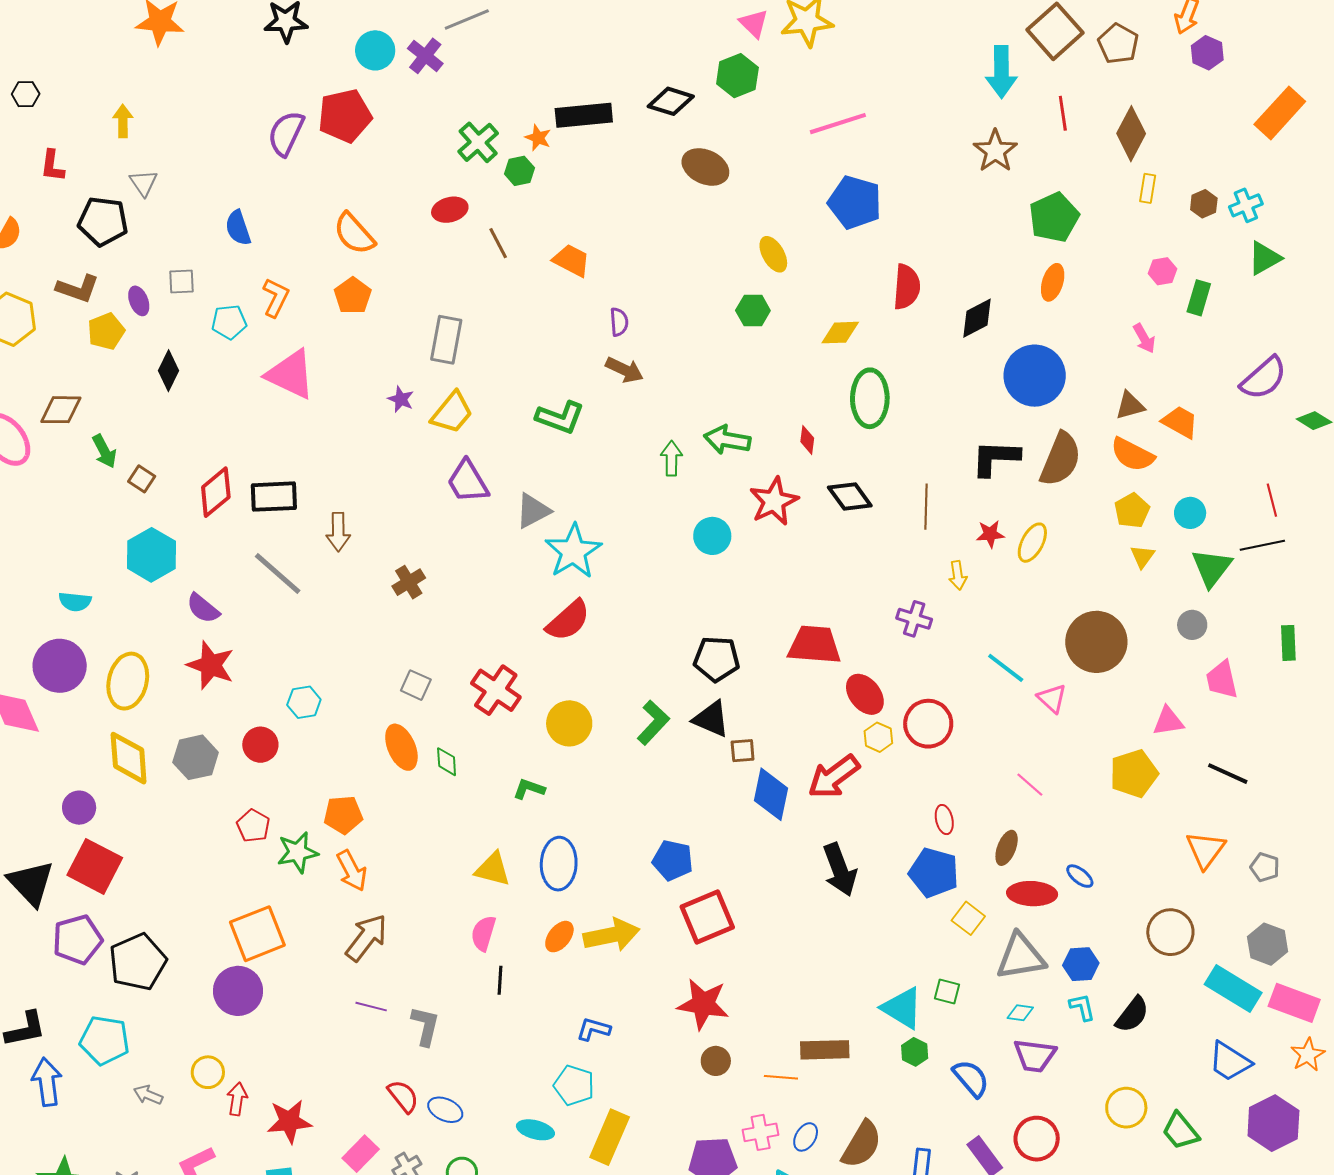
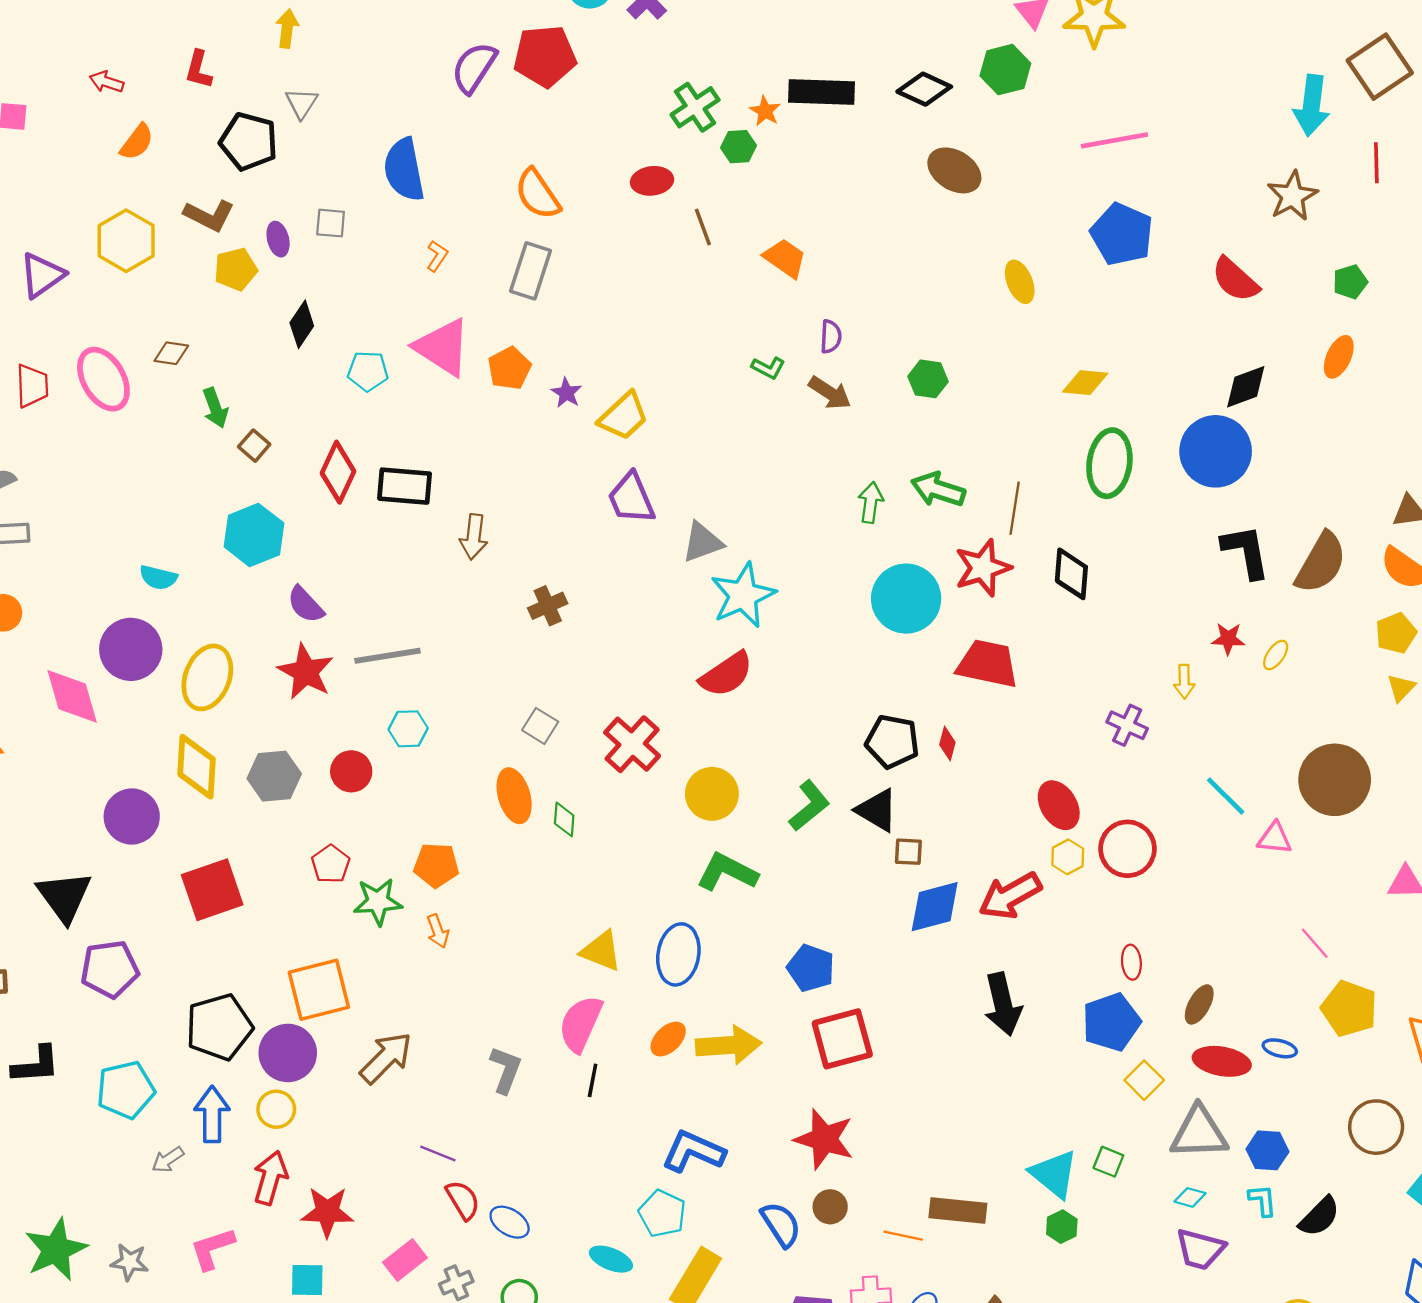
green pentagon: (1054, 217) -> (1350, 282), size x0.6
blue semicircle: (238, 228) -> (404, 170), size x1.5
red semicircle: (907, 287) -> (1235, 280), moved, turned 120
orange pentagon: (353, 296) -> (509, 368), moved
orange L-shape: (276, 297) -> (437, 256), size x0.7
green hexagon: (753, 310) -> (928, 379), moved
cyan pentagon: (229, 322) -> (368, 371), moved
gray rectangle: (446, 340) -> (531, 271), moved
blue circle: (1035, 376) -> (1216, 451), moved
brown diamond: (61, 410) -> (171, 353), size x0.7
green L-shape: (560, 418) -> (768, 368), moved, size x0.6
red diamond: (807, 440) -> (947, 743), moved
black L-shape: (995, 458) -> (1246, 551), turned 70
red diamond: (216, 492) -> (338, 472), turned -33
black diamond: (850, 496) -> (1071, 574), turned 33
brown line: (926, 507) -> (1015, 508), moved
cyan circle: (712, 536) -> (906, 599), size x1.6
yellow ellipse: (1032, 543) -> (1276, 655), size x0.7
gray line: (278, 573) -> (388, 656), moved, turned -58
red trapezoid: (814, 645) -> (988, 664), moved
pink triangle: (1052, 698) -> (1275, 838), turned -44
yellow pentagon: (1134, 774) -> (1349, 1009), moved, turned 30
pink line: (1030, 785) -> (1315, 943), moved
green L-shape: (529, 789) -> (727, 872), moved, size x1.6
blue diamond: (771, 794) -> (935, 907), turned 56
purple circle: (79, 808) -> (132, 817), size x1.4
red square: (95, 866) -> (212, 890), moved, turned 36
orange arrow: (352, 871) -> (438, 931), size x0.7
blue pentagon: (934, 873) -> (1111, 1022), turned 30
blue ellipse: (1080, 876) -> (1280, 1048), turned -32
pink semicircle: (483, 933) -> (581, 1024), size x1.4
brown arrow: (366, 938) -> (386, 1058), moved
black pentagon: (138, 962) -> (219, 1027), moved
purple line: (371, 1007) -> (438, 1153), moved
gray L-shape: (425, 1026) -> (506, 1070), moved
blue L-shape: (593, 1029) -> (693, 1151), size x1.6
cyan pentagon: (105, 1040) -> (126, 1090), turned -30
yellow circle: (208, 1072) -> (276, 1109), moved
blue semicircle: (971, 1078) -> (781, 1224), moved
blue arrow: (47, 1082) -> (212, 1114), moved
gray arrow: (148, 1095) -> (168, 1160), turned -64
red arrow: (237, 1099) -> (270, 1178), size x1.4

